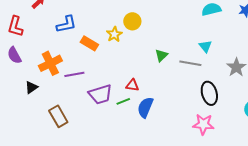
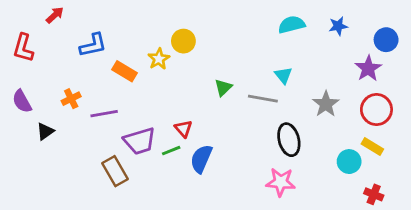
purple semicircle: (14, 55) -> (22, 101), moved
orange cross: (50, 63) -> (71, 99), size x0.6
red triangle: (132, 85) -> (183, 129), turned 40
brown rectangle: (58, 116) -> (115, 171), moved

